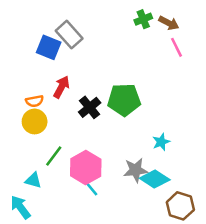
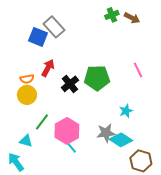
pink line: (176, 47) -> (138, 70), moved

